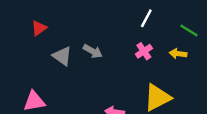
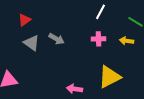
red triangle: (39, 28) -> (24, 20), moved
pink cross: (144, 51) -> (98, 39), turned 32

